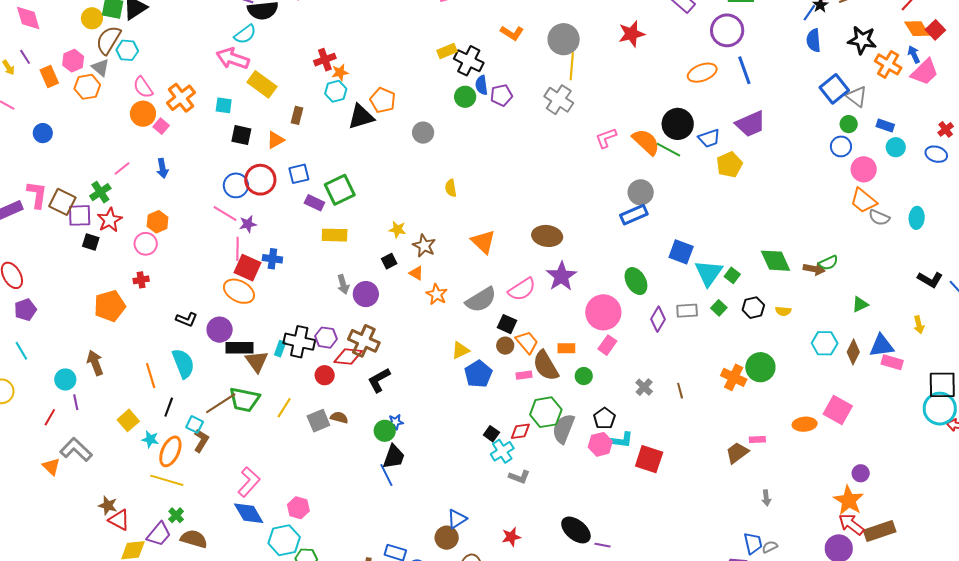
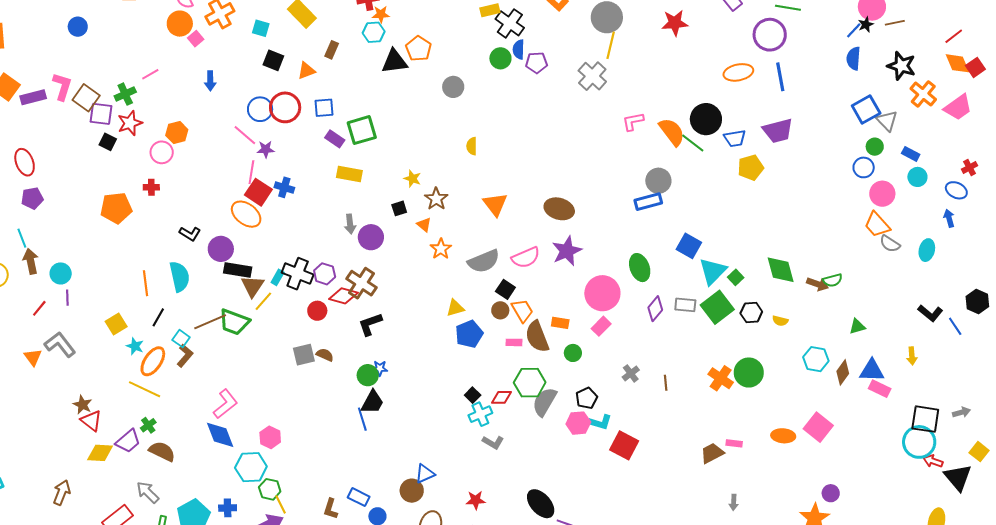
blue arrow: (914, 54) -> (949, 218), moved
blue arrow: (162, 168) -> (210, 81), moved
green square: (719, 308) -> (717, 307), size x2.0
brown arrow: (95, 363) -> (31, 261), moved
yellow line: (284, 408) -> (263, 301), moved

